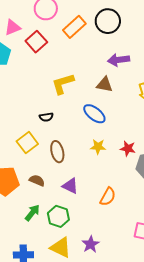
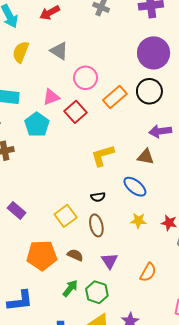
black semicircle: (46, 117) -> (98, 197), moved
purple triangle: (70, 186) -> (110, 261), turned 30

